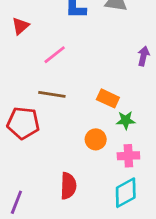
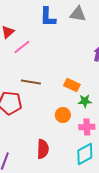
pink line: (55, 55) -> (22, 47), moved

